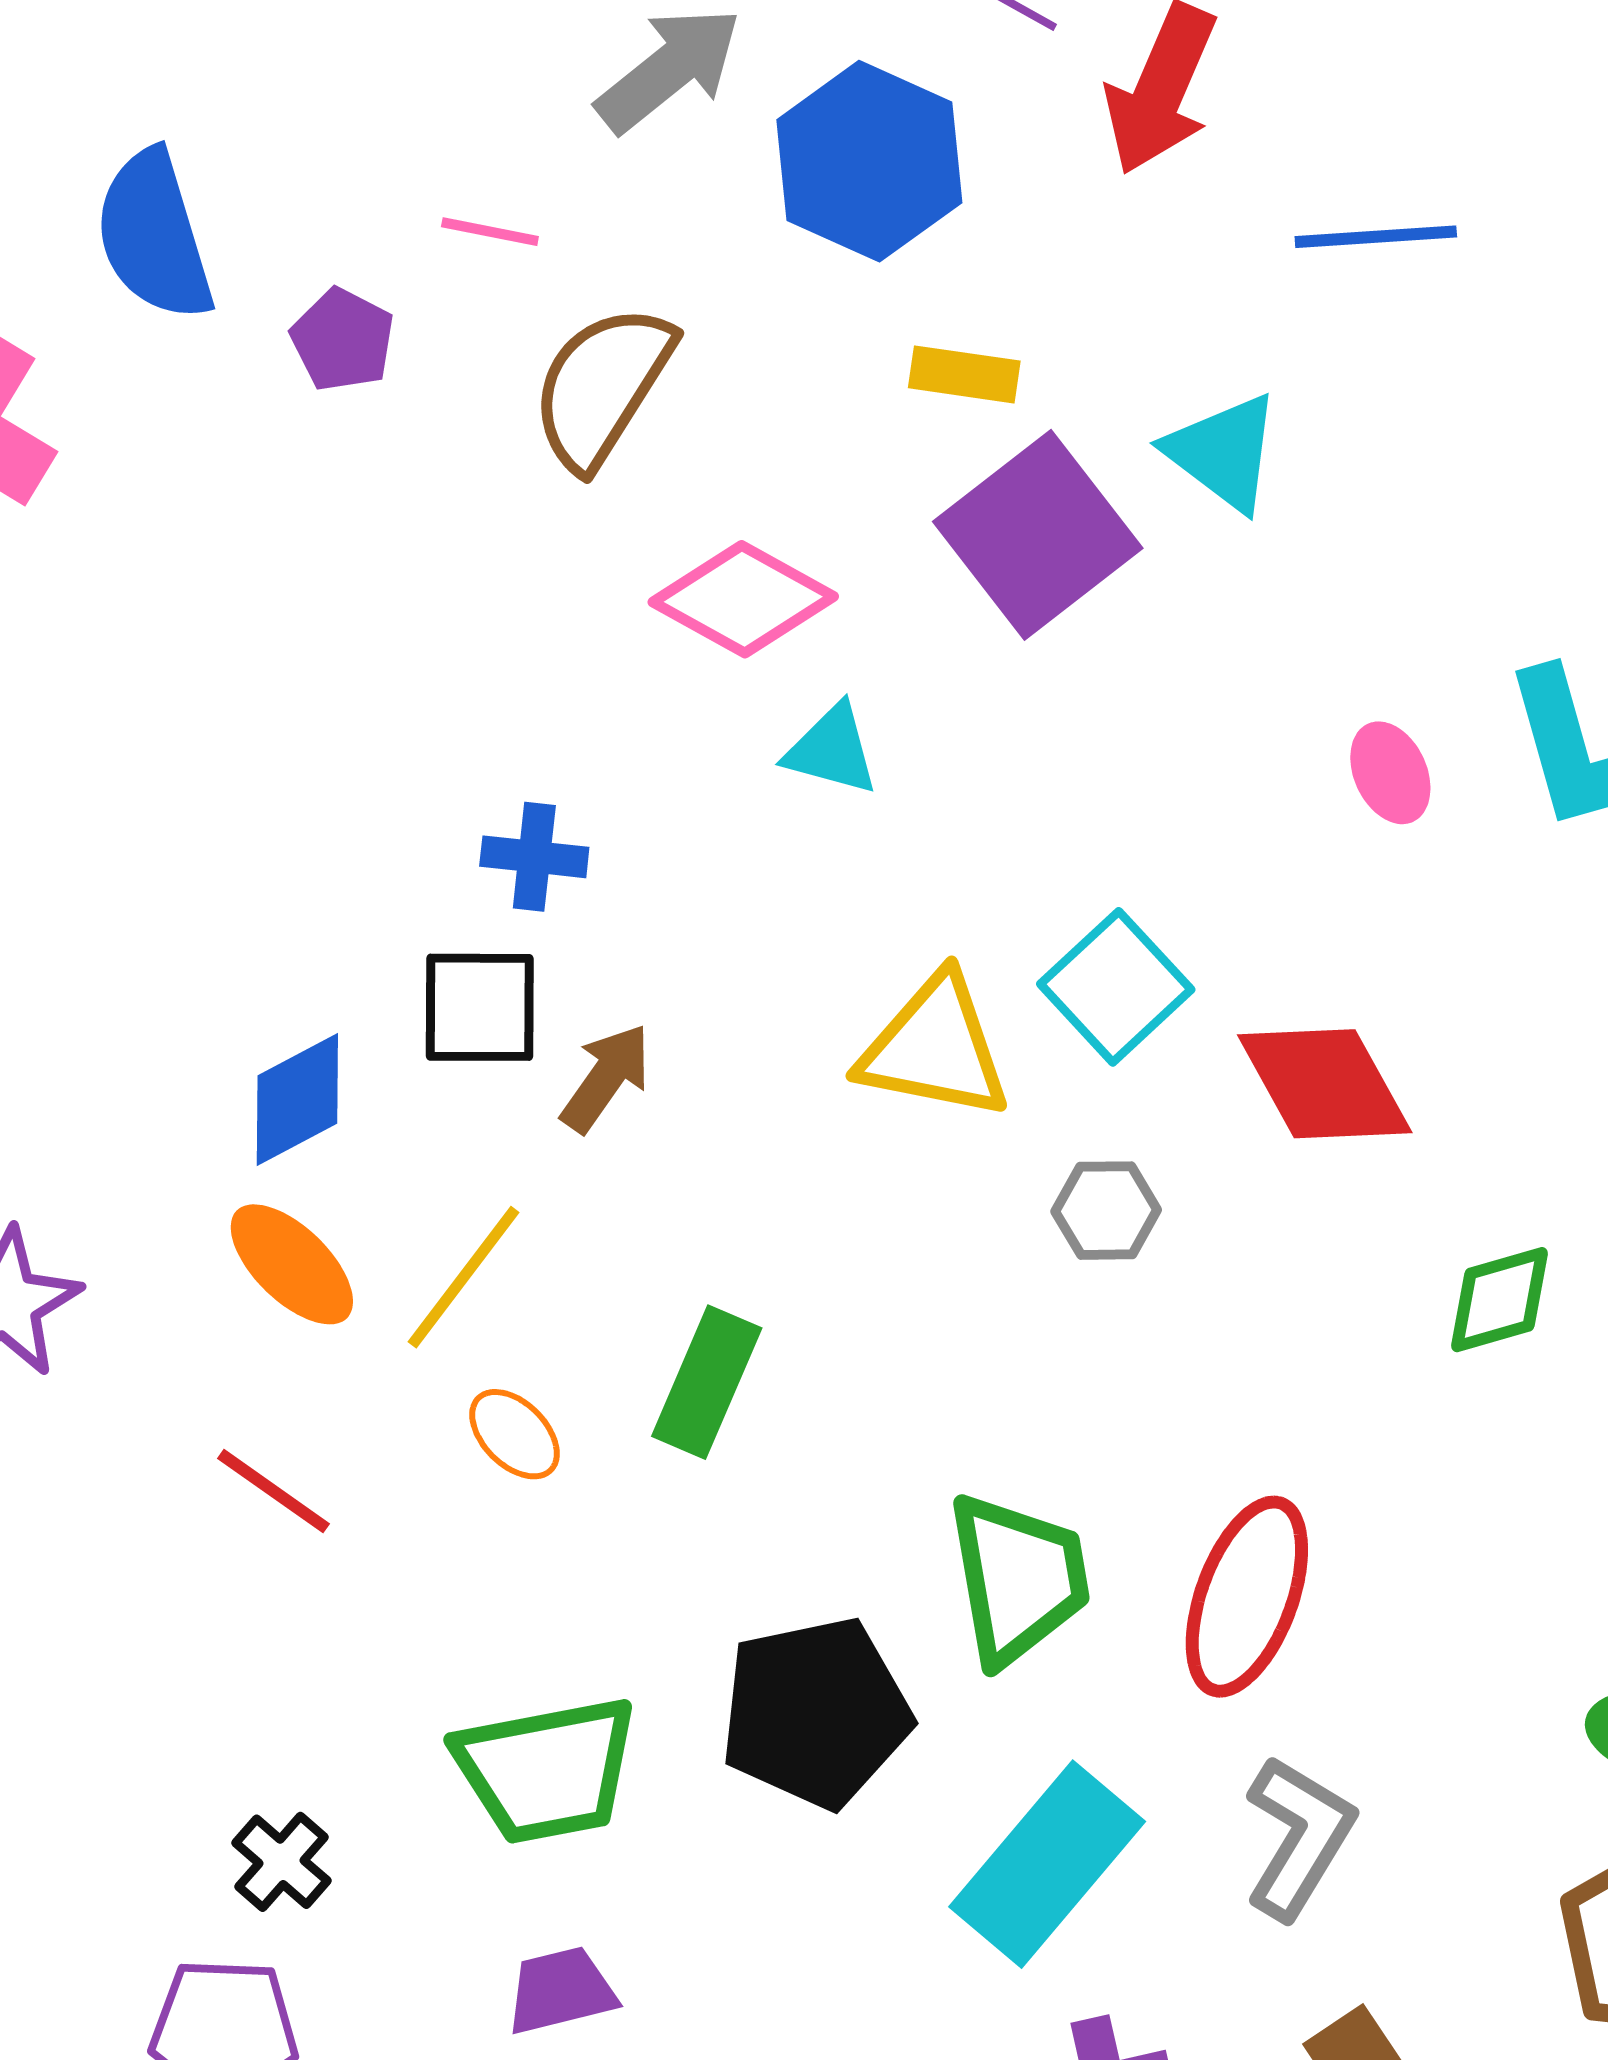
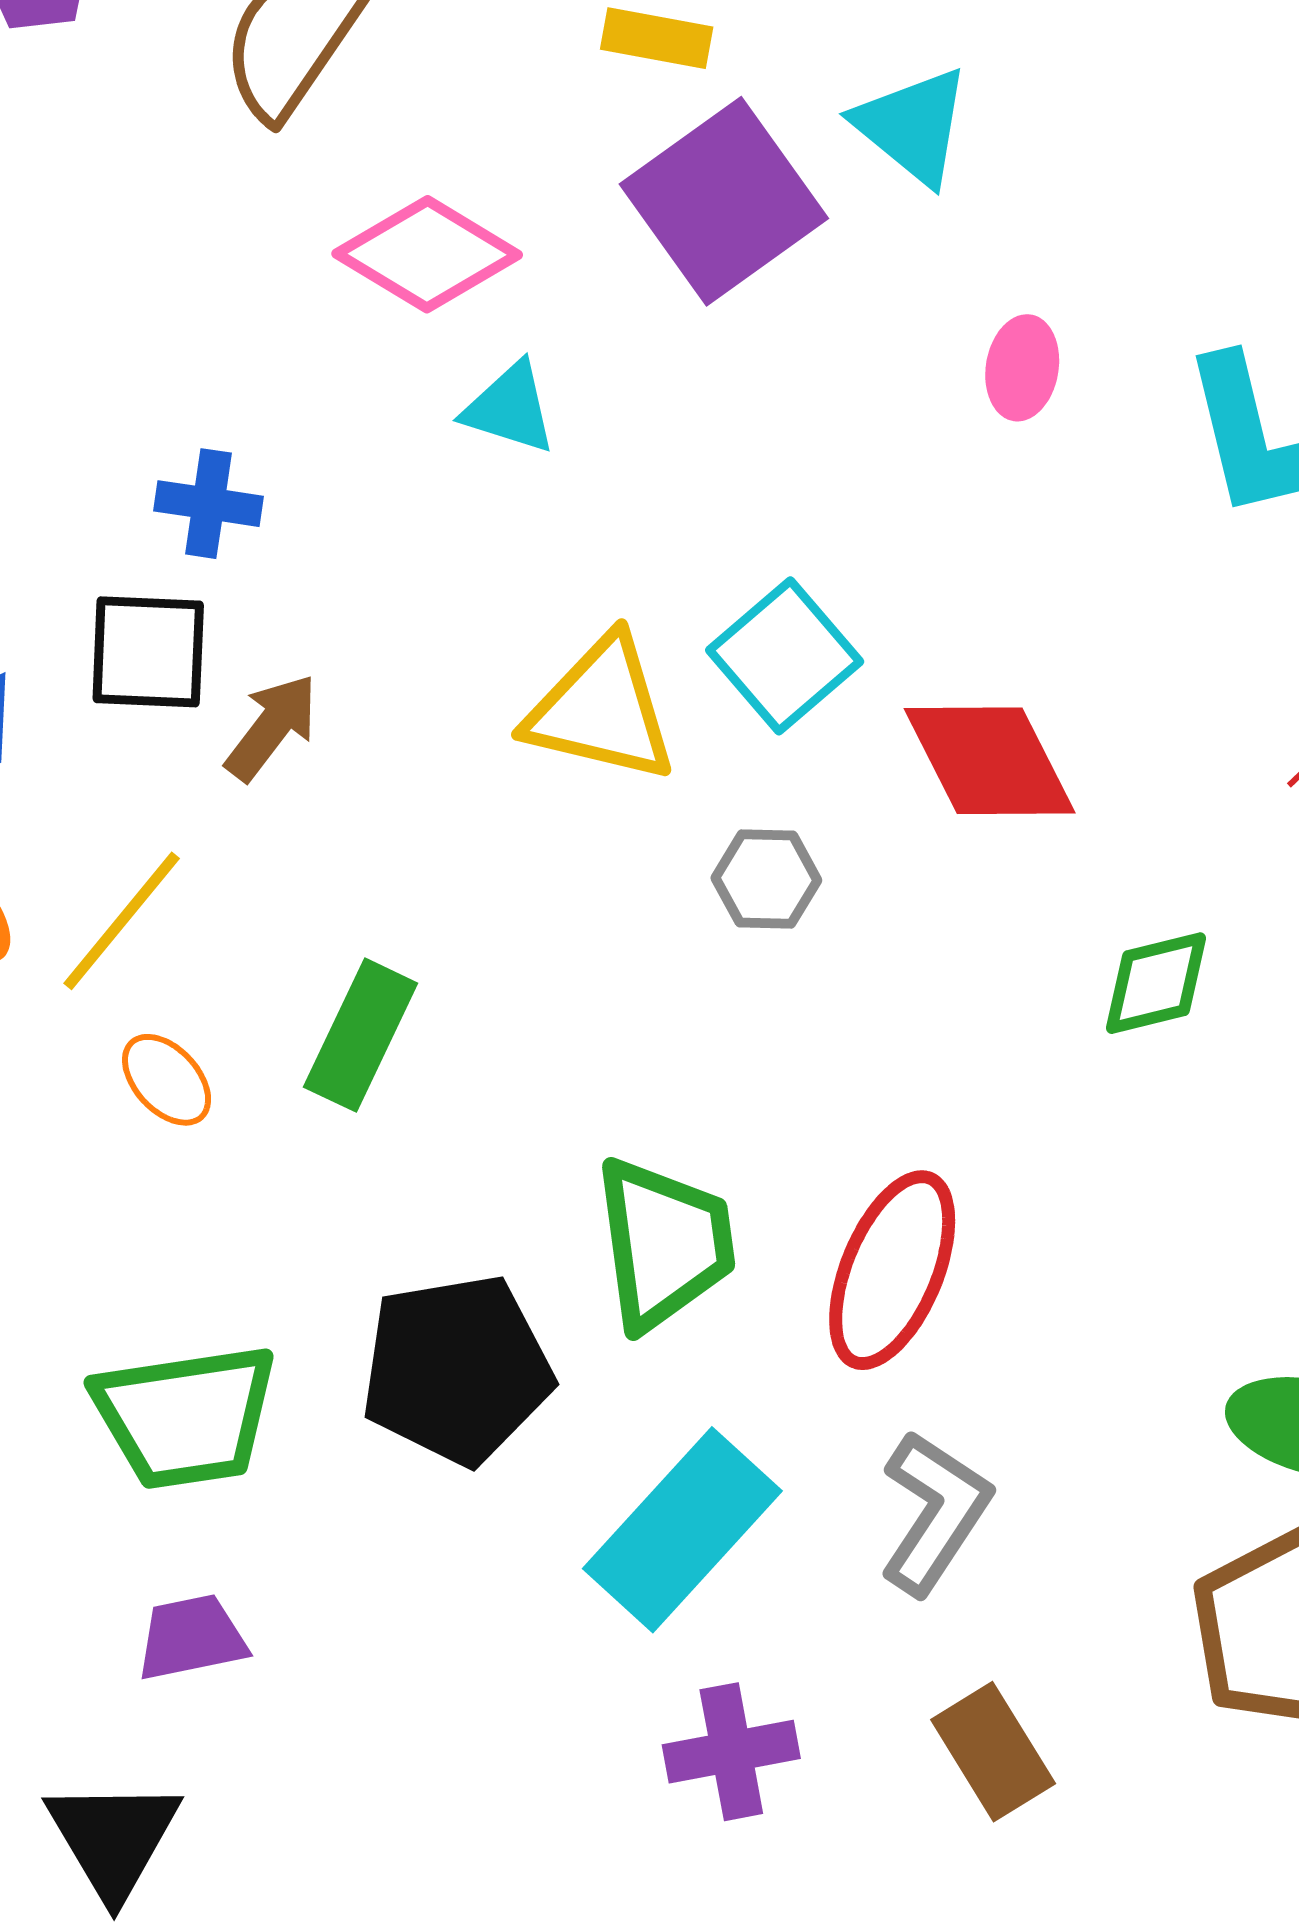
pink ellipse: (1390, 773) -> (1022, 368), moved, turned 32

